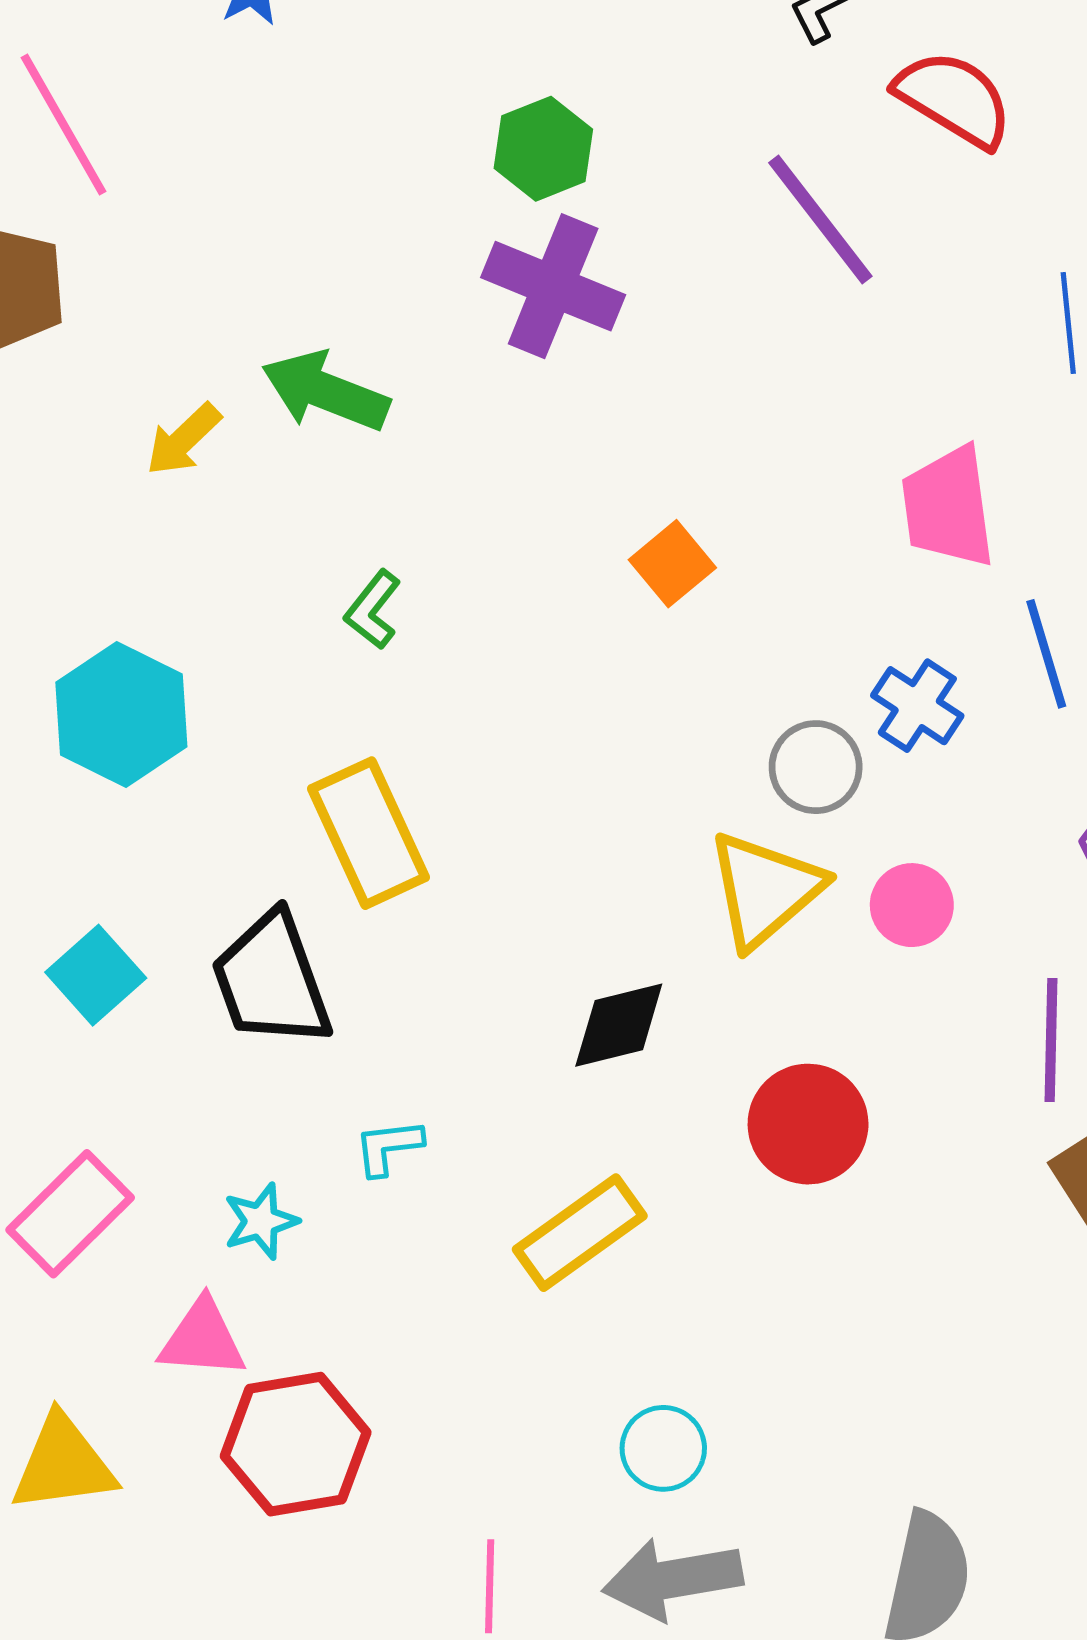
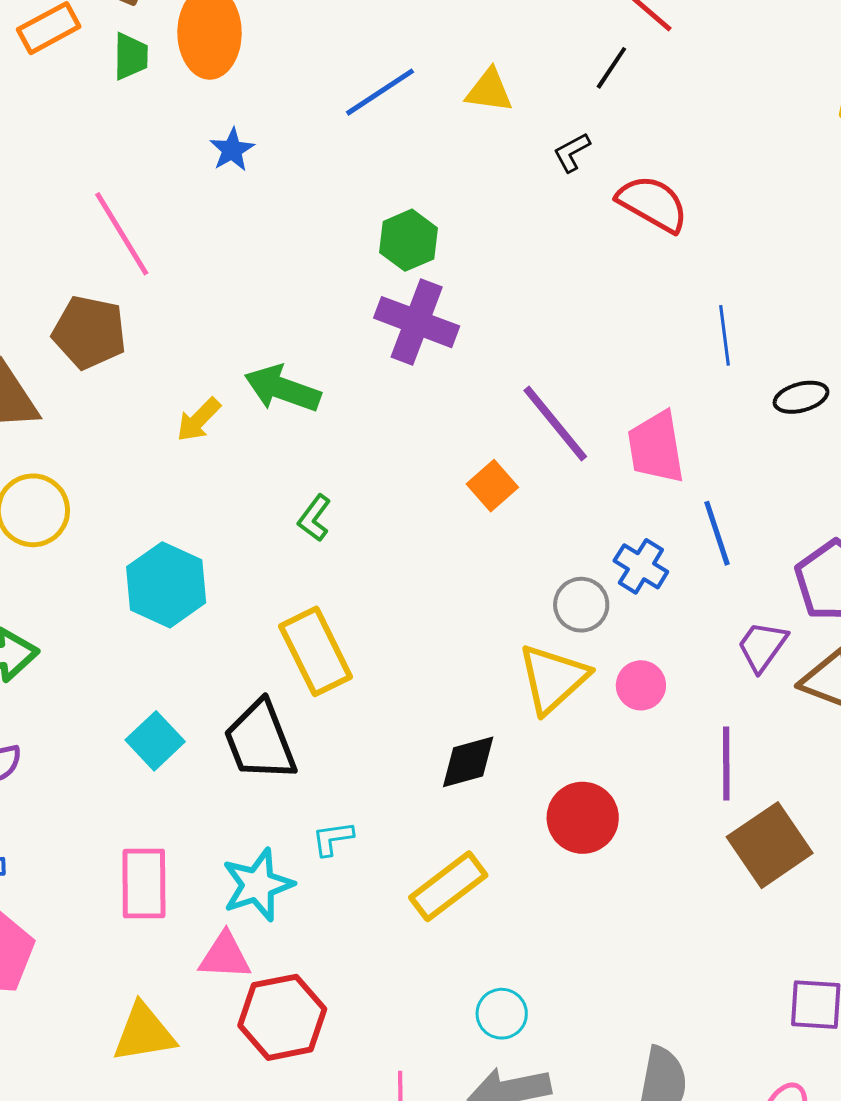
purple line: (820, 220) -> (555, 424), moved
pink rectangle: (70, 1214) -> (144, 884), turned -44
cyan star: (261, 1221) -> (258, 885), size x1.6

